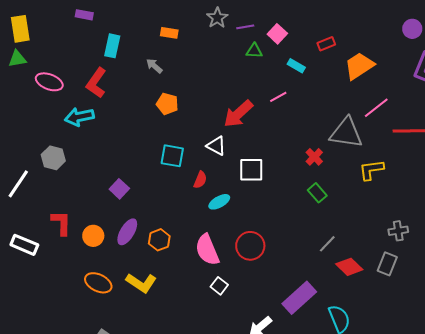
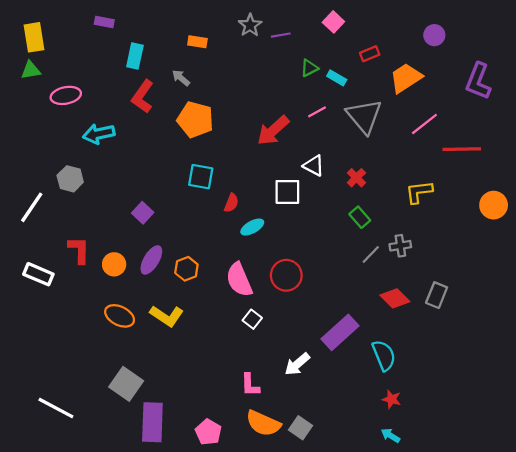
purple circle: (412, 29) -> (434, 35), moved
pink square: (277, 34) -> (333, 22), moved
green triangle: (254, 51) -> (309, 68), moved, turned -30
pink ellipse: (49, 82) -> (66, 95), turned -32
red L-shape: (96, 83) -> (143, 97), moved
orange pentagon: (167, 104) -> (195, 120), size x1.5
gray triangle: (346, 133) -> (364, 116), moved, turned 42
white triangle: (216, 146) -> (314, 166), moved
gray cross: (398, 231) -> (400, 246), moved
gray line: (327, 244) -> (371, 254), moved

